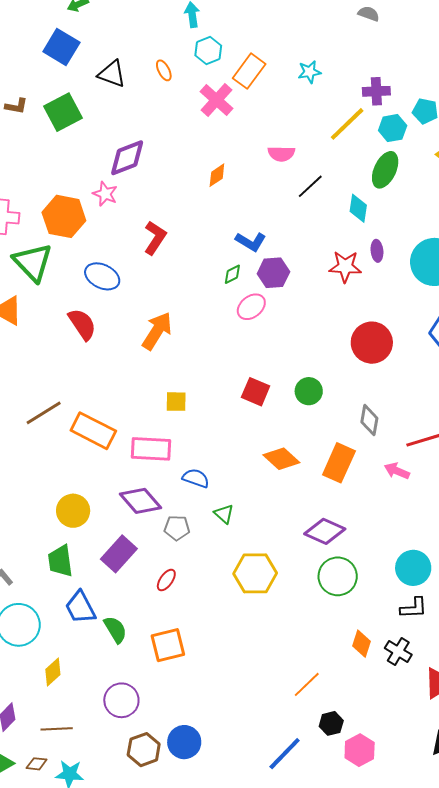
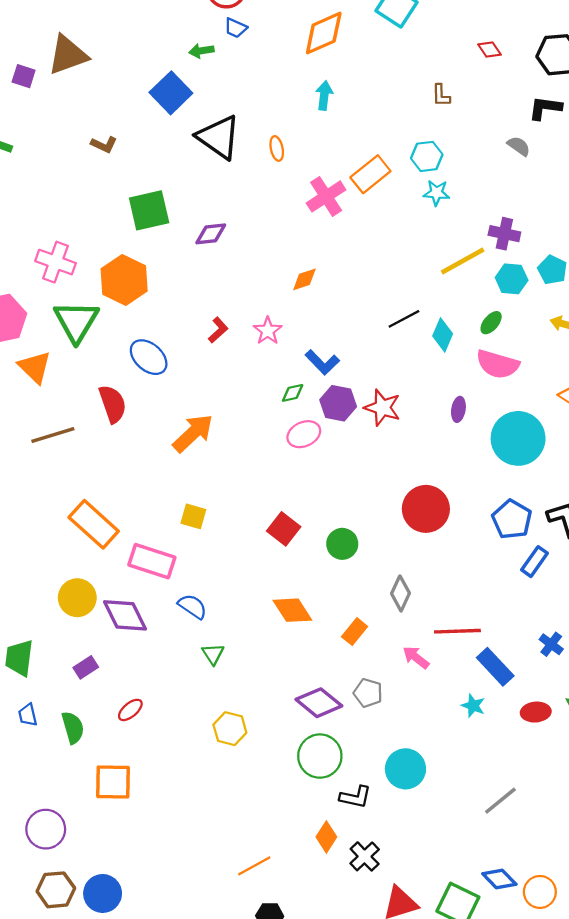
cyan hexagon: (208, 50) -> (427, 156), moved
black triangle: (112, 74) -> (219, 137), size x1.4
green square: (63, 112) -> (149, 210), moved
pink semicircle: (281, 154) -> (498, 364), moved, size x1.4
purple diamond: (127, 158) -> (211, 234), size x0.7
green ellipse: (385, 170) -> (491, 323), size x0.6
pink star: (105, 194) -> (268, 331), moved
cyan diamond: (358, 208) -> (443, 335), moved
red L-shape: (155, 238) -> (218, 330), size x0.7
red star: (345, 267) -> (382, 408), moved
brown line: (44, 413) -> (53, 435), moved
orange rectangle: (339, 463) -> (355, 632), size x0.6
yellow circle: (73, 511) -> (77, 598), moved
gray pentagon: (177, 528) -> (368, 693), moved
purple rectangle: (119, 554) -> (86, 667), size x0.6
yellow hexagon: (255, 573) -> (230, 729), size x0.7
blue trapezoid: (80, 607) -> (28, 715), size x0.6
black L-shape: (414, 608) -> (355, 797), moved
green semicircle: (115, 630) -> (73, 728), moved

